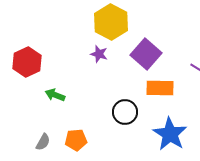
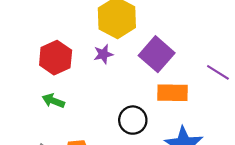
purple star: (99, 54) -> (103, 54), turned -30
red hexagon: (27, 62) -> (56, 58), moved

